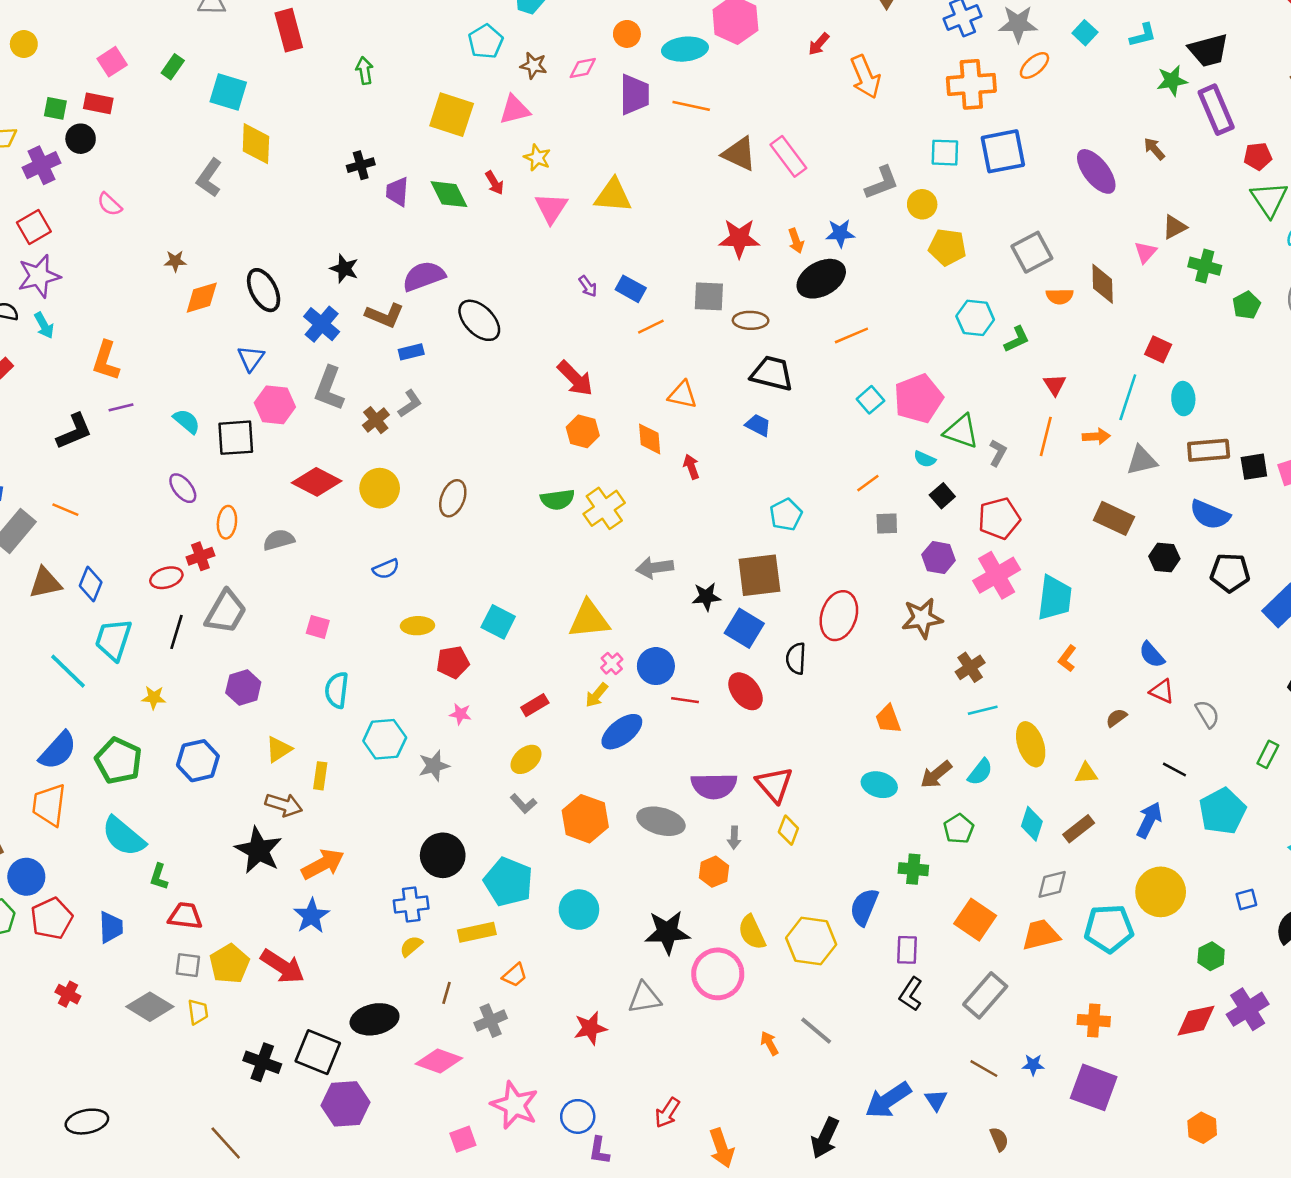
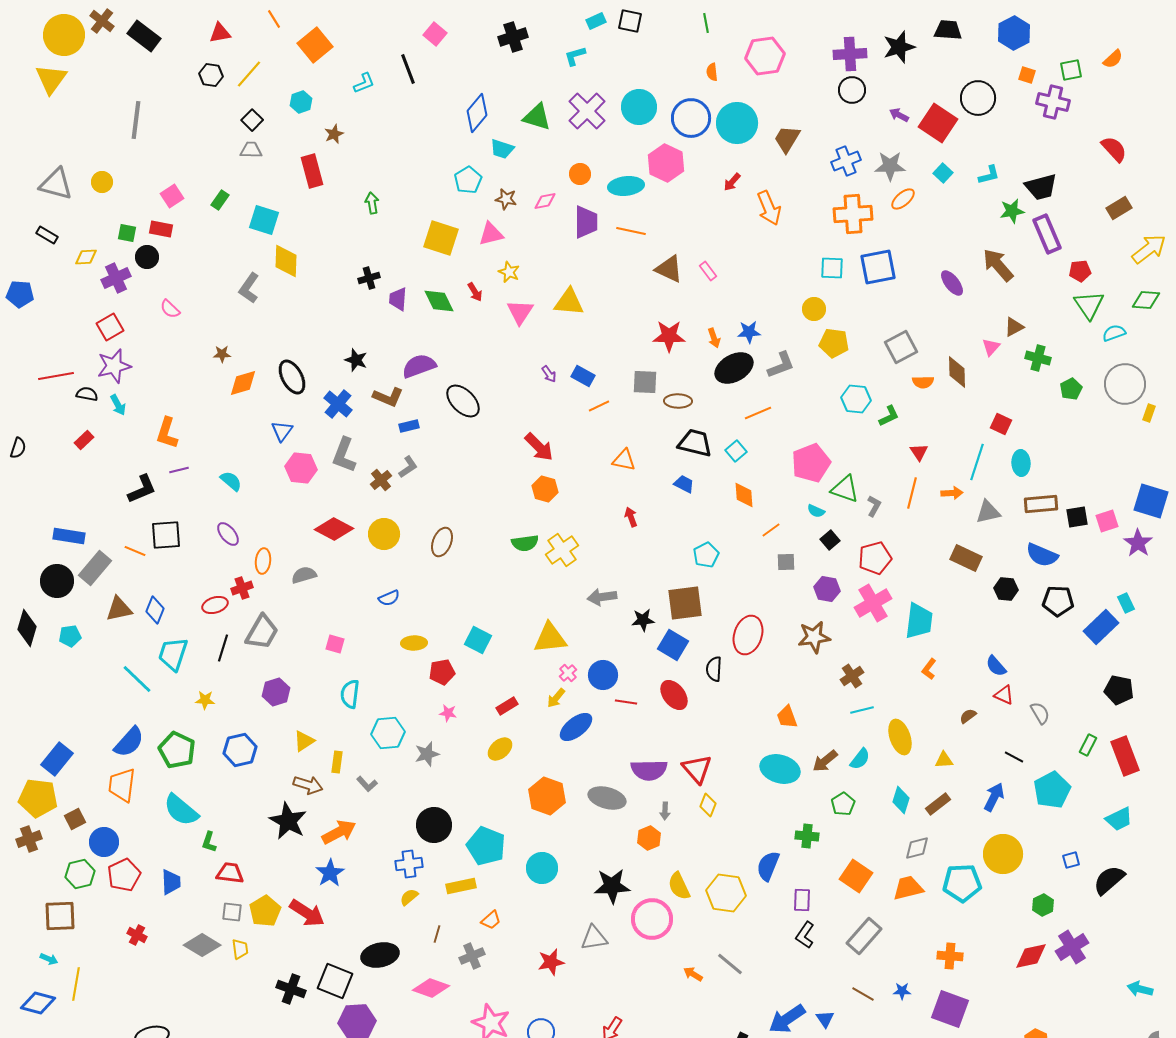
brown arrow: (1154, 149) -> (998, 265), size x1.8
pink rectangle: (788, 156) -> (708, 271), size x0.6
purple ellipse: (1096, 171) -> (952, 283), size x0.7
gray L-shape: (882, 183) -> (781, 365), moved
cyan square: (870, 400) -> (736, 451), moved
black square: (236, 438) -> (166, 535), moved
orange diamond: (650, 439) -> (744, 495), moved
cyan ellipse: (879, 785) -> (780, 769), size x1.4
gray L-shape: (523, 804) -> (367, 784), moved
orange arrow: (769, 1043) -> (693, 974), turned -30

